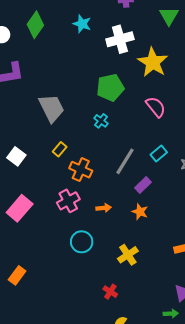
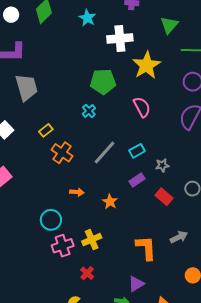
gray trapezoid: (52, 108) -> (26, 87), moved
purple rectangle: (143, 185) -> (137, 180), moved
pink cross: (68, 201) -> (63, 246), moved
red cross: (110, 292) -> (87, 273), moved

